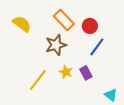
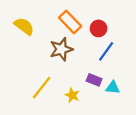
yellow star: (66, 72) -> (72, 95), moved
purple rectangle: (86, 73) -> (94, 80), turned -40
cyan triangle: (111, 95) -> (113, 88), moved, turned -32

